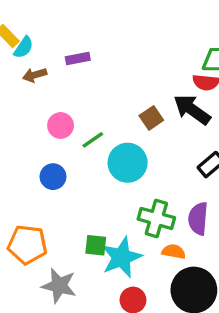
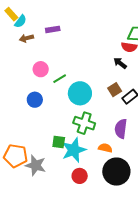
black arrow: (192, 110) -> (120, 63), size x0.6
brown square: (151, 118) -> (115, 90), moved
green cross: (156, 218) -> (84, 123), moved
orange pentagon: (27, 245) -> (16, 156), moved

